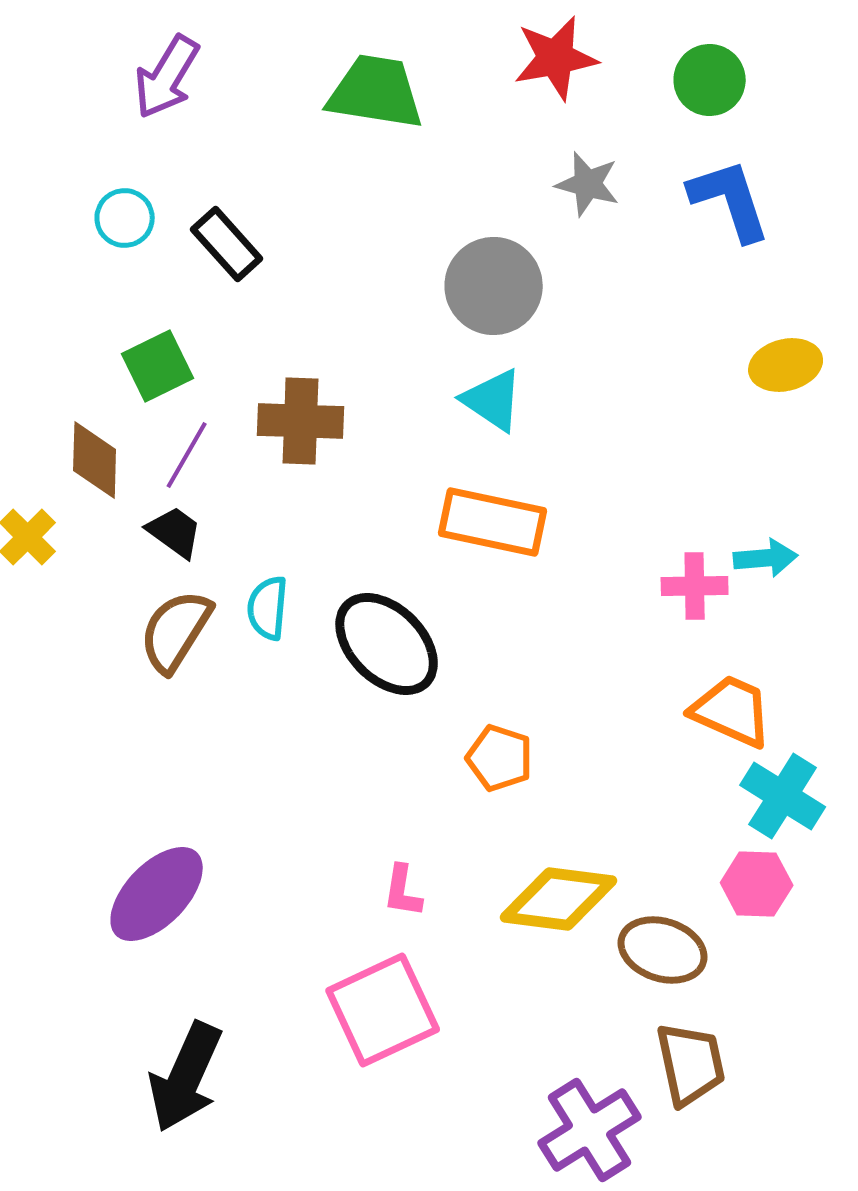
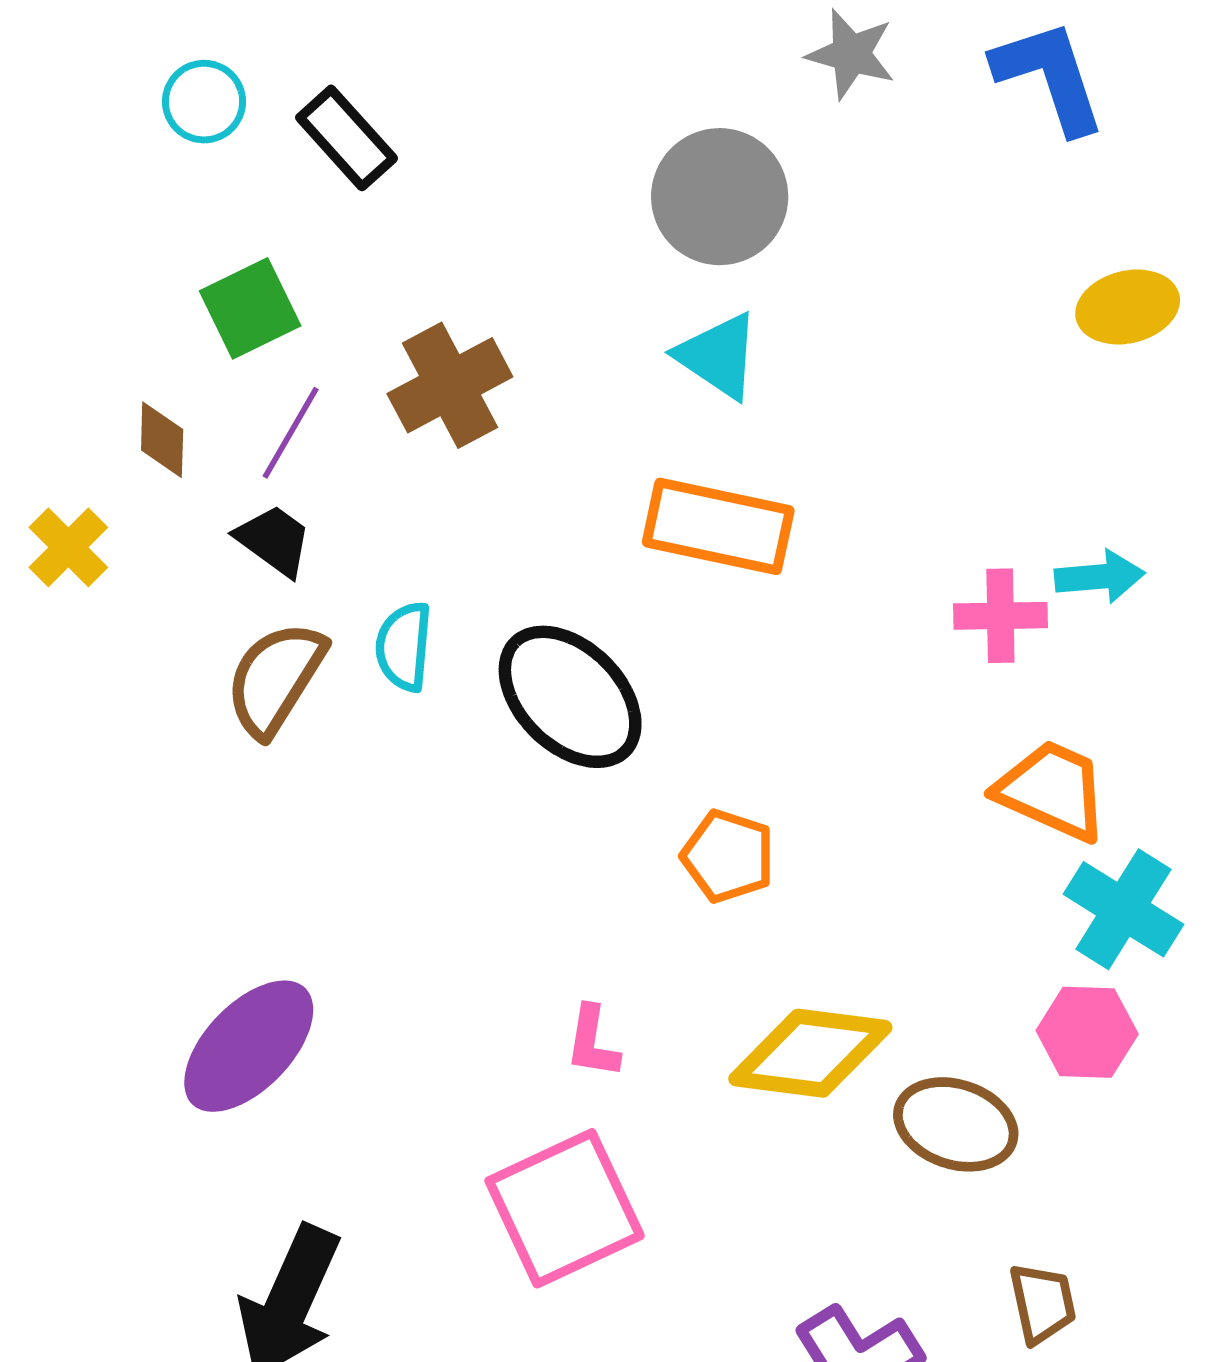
brown cross: (301, 421) -> (450, 385), turned -30
brown diamond: (95, 460) -> (162, 440), size x0.7
brown trapezoid: (691, 1064) -> (1042, 1303), moved, size x0.7

